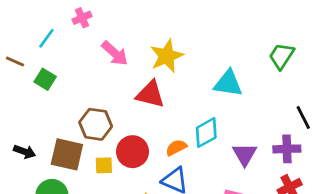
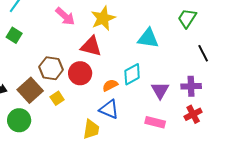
black line: (303, 117) -> (203, 53), moved
red circle: (133, 152) -> (80, 73), moved
brown square: (67, 154) -> (30, 90), turned 35
yellow square: (104, 165) -> (57, 98), turned -32

